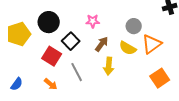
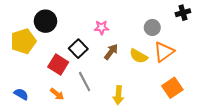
black circle: (49, 22) -> (45, 21), moved
gray circle: (134, 26) -> (152, 27), moved
yellow arrow: (109, 66) -> (118, 95), moved
blue semicircle: (17, 84) -> (21, 94), turned -96

